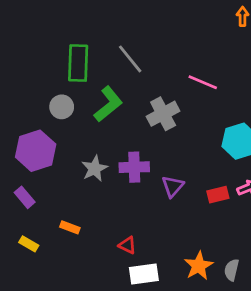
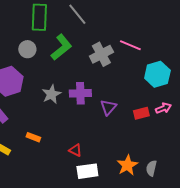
pink line: (203, 82) -> (130, 45), moved

